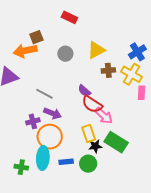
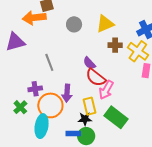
gray line: (44, 94) -> (49, 62), turned 36
purple arrow: (52, 113) -> (67, 93), moved, turned 66
pink arrow: (104, 116) -> (106, 90), turned 72
black star: (95, 146) -> (85, 119), moved
blue rectangle: (66, 162) -> (73, 133), moved
green cross: (21, 167) -> (20, 107), moved, turned 32

